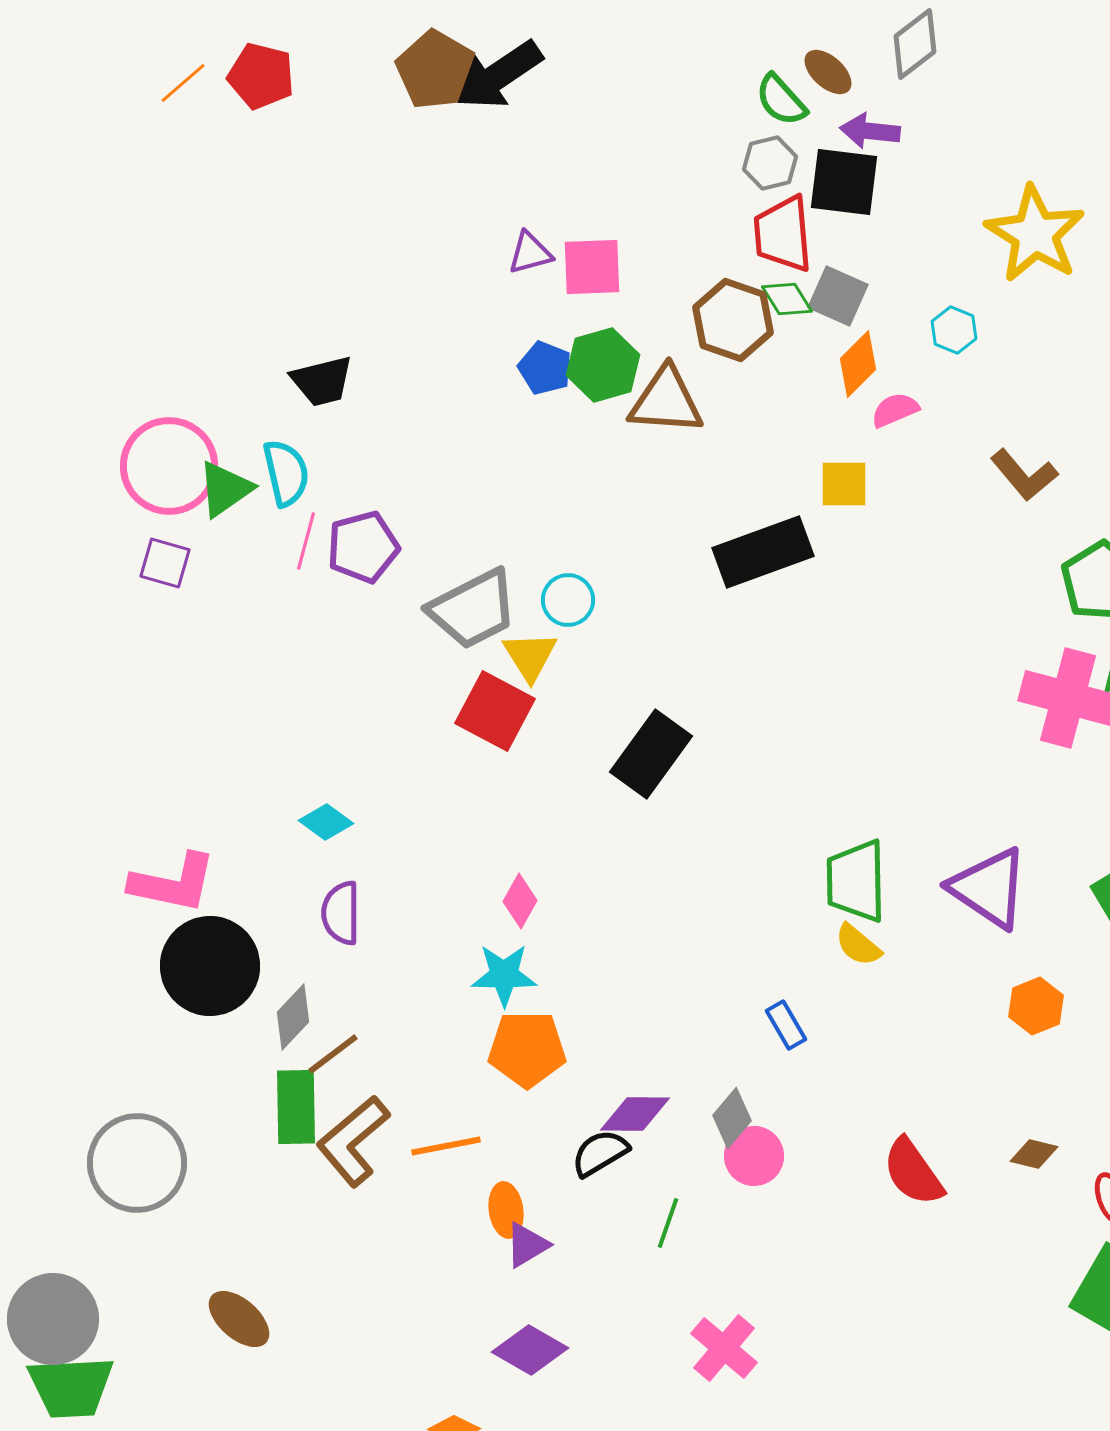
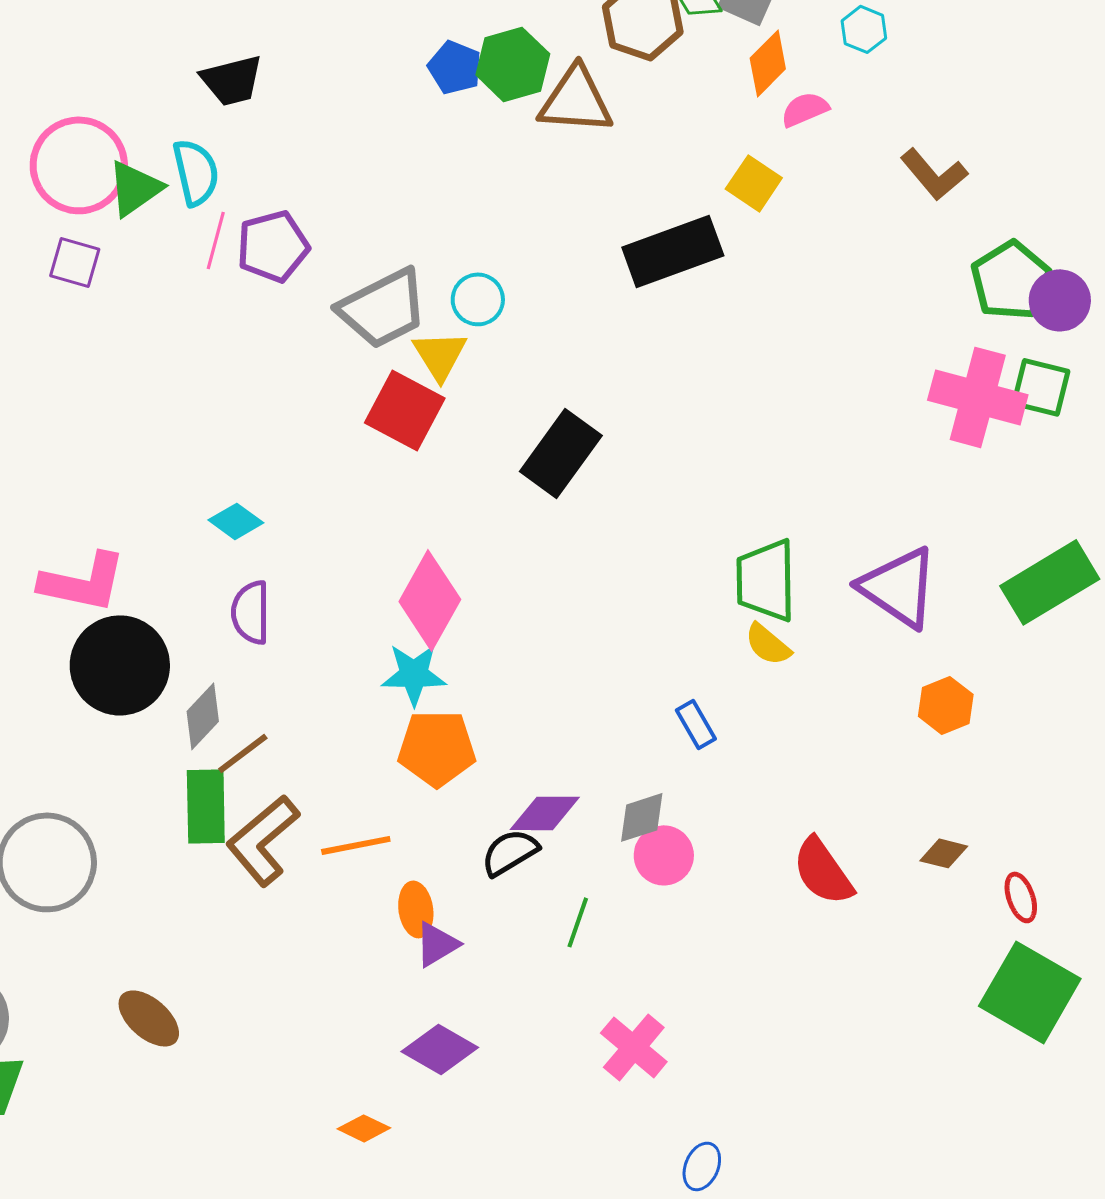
yellow square: (844, 484) -> (754, 183), turned 34
pink diamond: (520, 901) -> (430, 600), size x1.8
gray diamond: (732, 1118) -> (642, 817), turned 32

